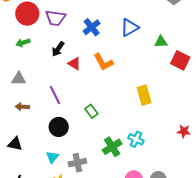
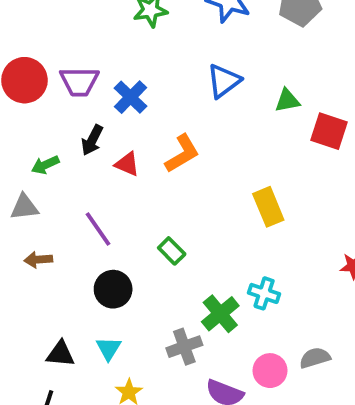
blue cross: (92, 27) -> (131, 97), moved
green arrow: (23, 43) -> (45, 165), moved
orange L-shape: (103, 62) -> (182, 154), turned -85
black triangle: (15, 144) -> (60, 354), moved
gray cross: (77, 163) -> (184, 347), moved

